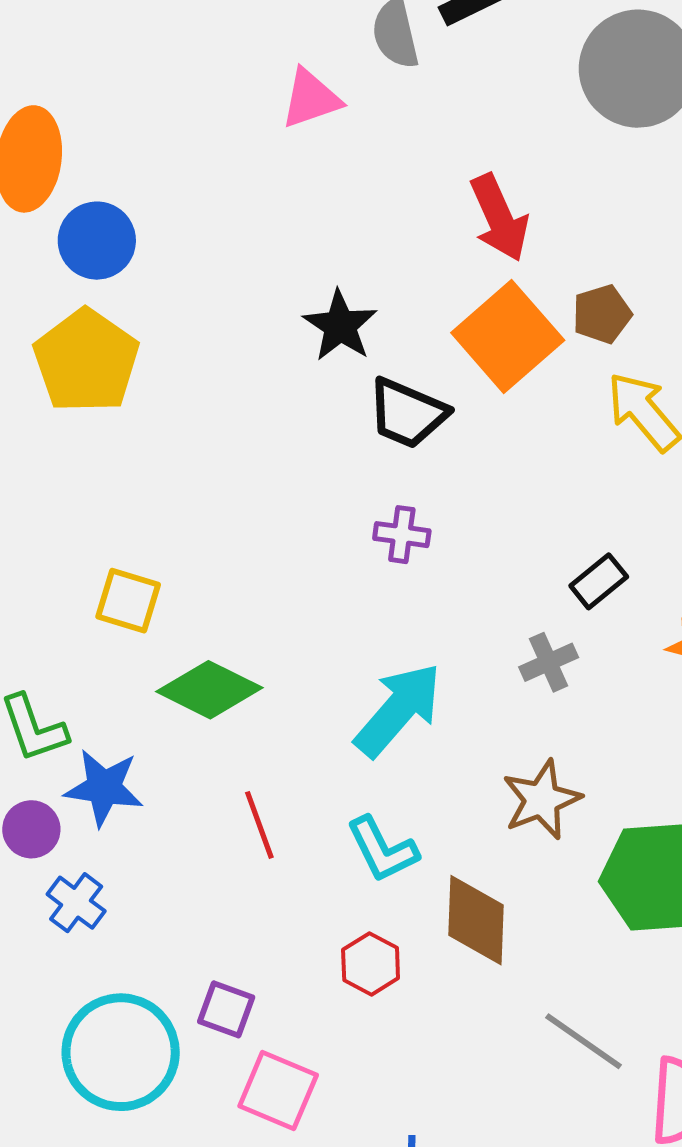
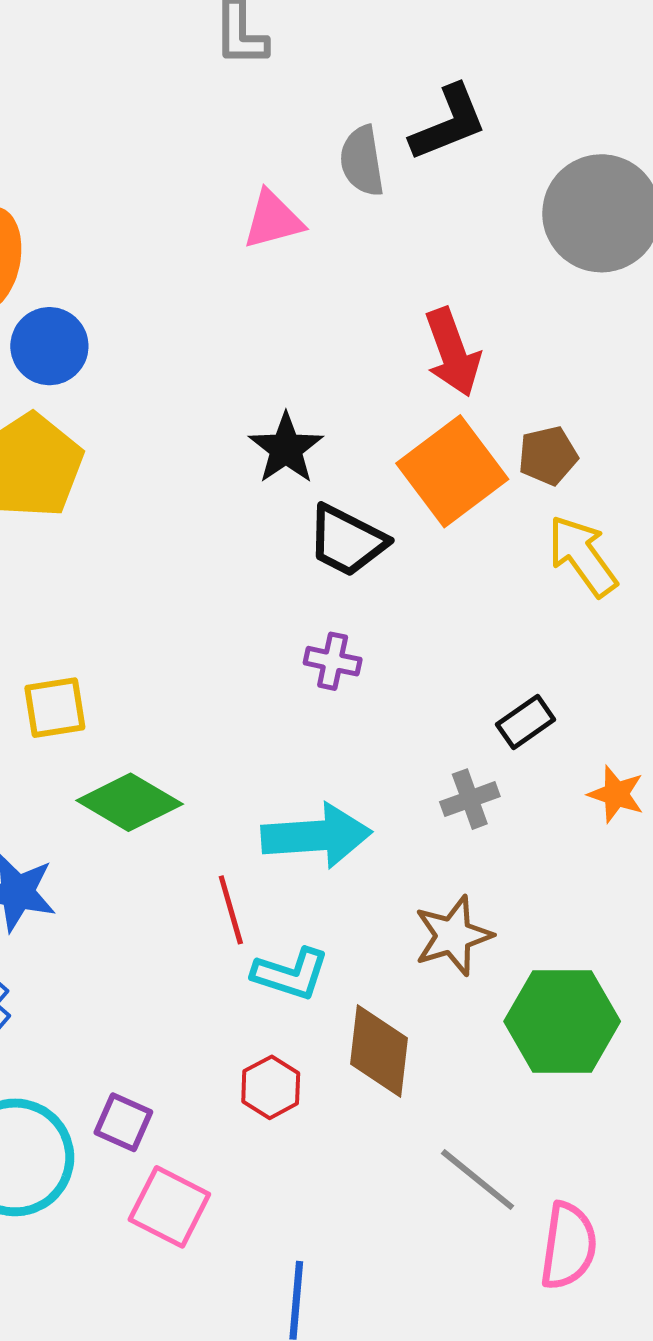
yellow square: (128, 601) -> (55, 708), turned -30
cyan arrow: (398, 710) -> (316, 836), turned 41
red line: (259, 825) -> (231, 910), moved
cyan L-shape: (382, 849) -> (291, 974), turned -50

